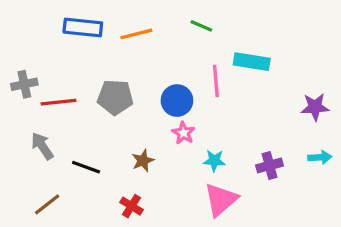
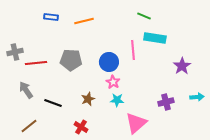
green line: (201, 26) -> (144, 16), moved
blue rectangle: (83, 27) -> (51, 17), size x0.6
purple star: (315, 107) -> (182, 66), moved, turned -30
cyan star: (214, 161) -> (117, 100), moved

